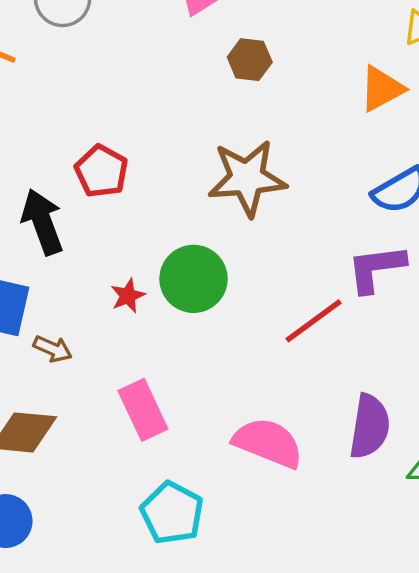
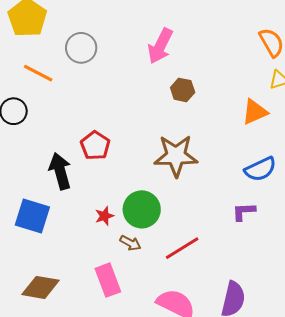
purple L-shape: (376, 268) -> (244, 212), size x0.7
red line: (314, 321) -> (182, 248), moved
brown arrow: (53, 349) -> (130, 243), moved

